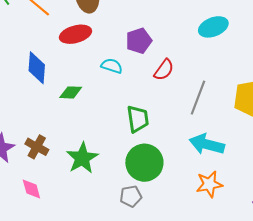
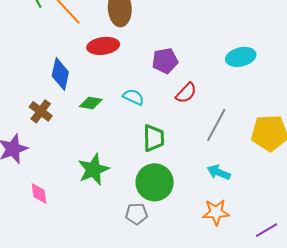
cyan semicircle: (112, 66) -> (133, 97), moved
cyan arrow: (207, 144) -> (219, 172), size x0.7
brown cross: (37, 147) -> (41, 111), moved

